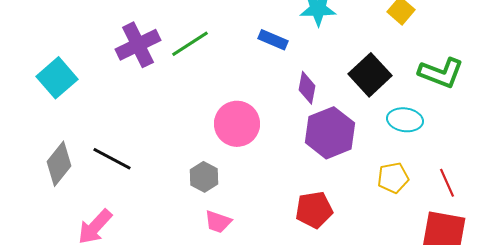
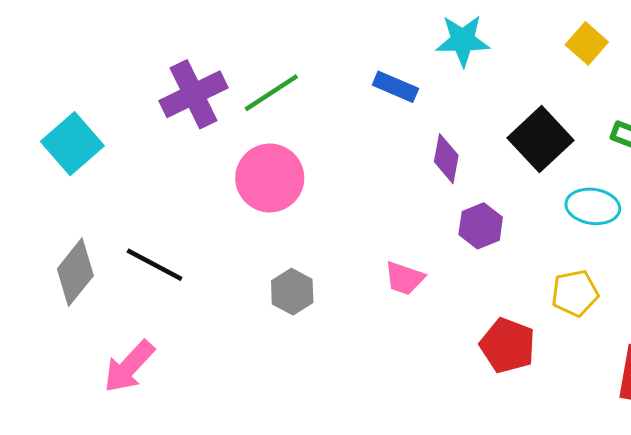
pink circle: (237, 124) -> (270, 178), moved
purple hexagon: (330, 133) -> (481, 226), size x0.6
red pentagon: (314, 210) -> (508, 346), moved, turned 30
pink trapezoid: (218, 222) -> (404, 278), moved

